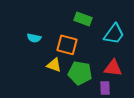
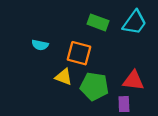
cyan trapezoid: (114, 34) -> (135, 22), moved

